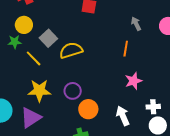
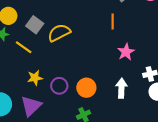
yellow star: (39, 91) -> (35, 78), size x0.7
purple circle: (73, 91) -> (59, 86), moved
white arrow: (123, 116) -> (121, 88), turned 36

